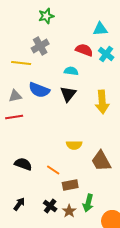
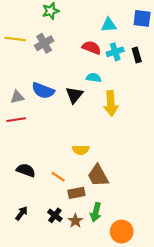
cyan cross: (106, 54) -> (115, 52), turned 35
yellow line: (21, 63) -> (15, 39), moved
cyan semicircle: (71, 71) -> (94, 78), moved
brown trapezoid: (101, 161) -> (98, 176), moved

